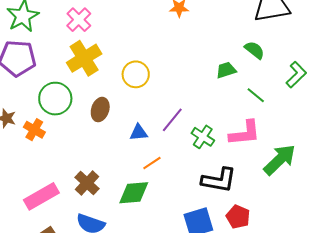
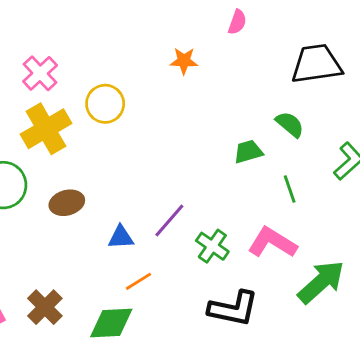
yellow circle: (136, 74) -> (105, 104), moved
green line: (256, 95) -> (290, 189), turned 30
brown ellipse: (100, 110) -> (67, 203), turned 55
pink L-shape: (245, 133) -> (272, 243), turned -144

